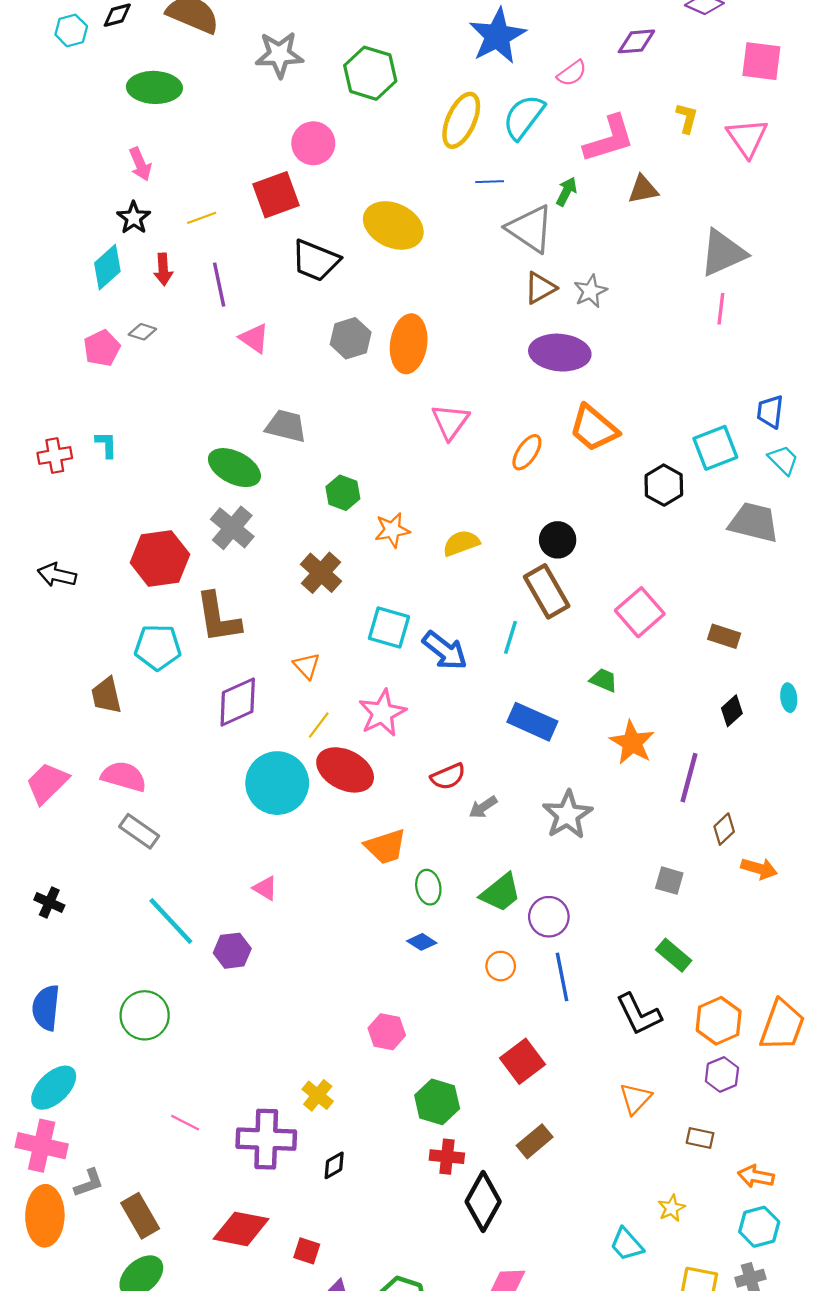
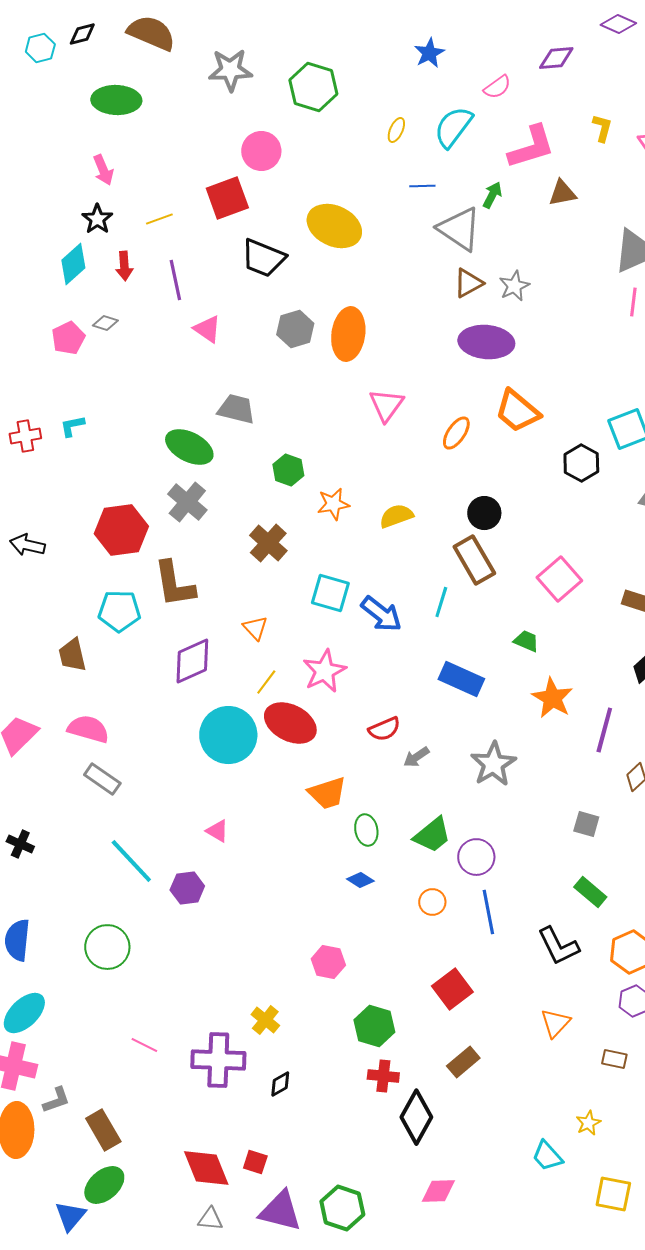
blue star: (497, 36) -> (429, 53), size x0.6
yellow ellipse: (461, 120) -> (396, 130), size x0.5
cyan L-shape: (106, 445) -> (72, 426), turned -100
red diamond: (241, 1229) -> (206, 1168), moved, turned 57

